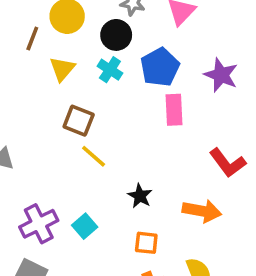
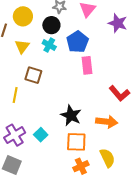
purple star: (221, 75) -> (118, 23), moved
yellow line: (94, 156) -> (15, 95), moved, turned 63
black star: (140, 196) -> (71, 115), size x1.5
orange square: (146, 243) -> (76, 142), size x1.5

